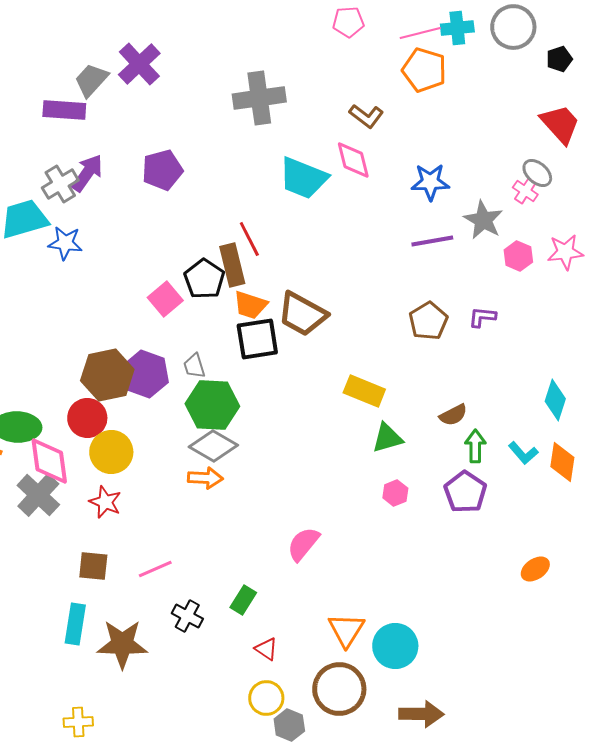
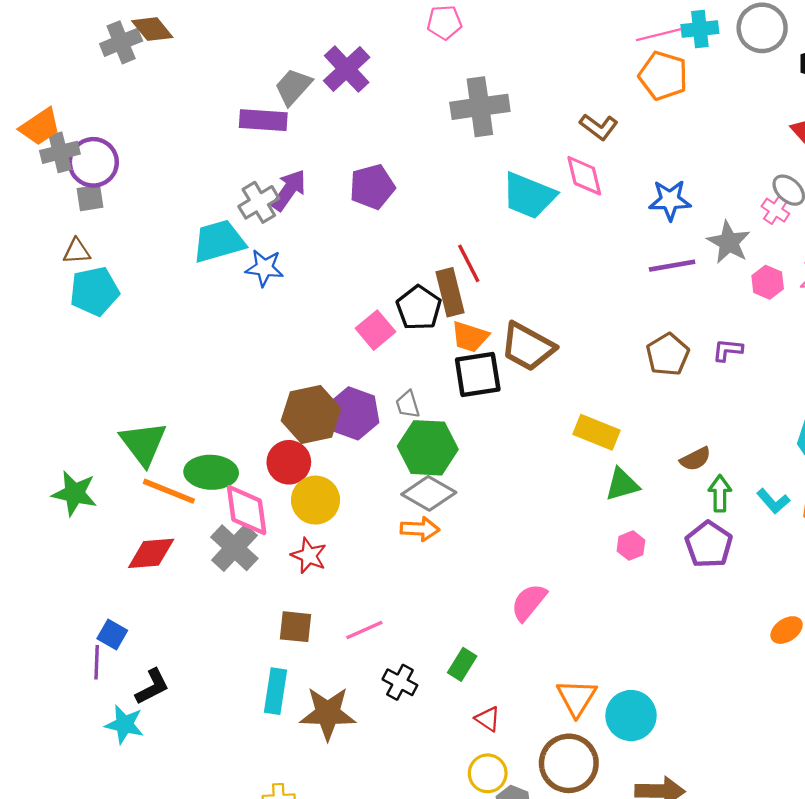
pink pentagon: (348, 22) -> (444, 22), moved

